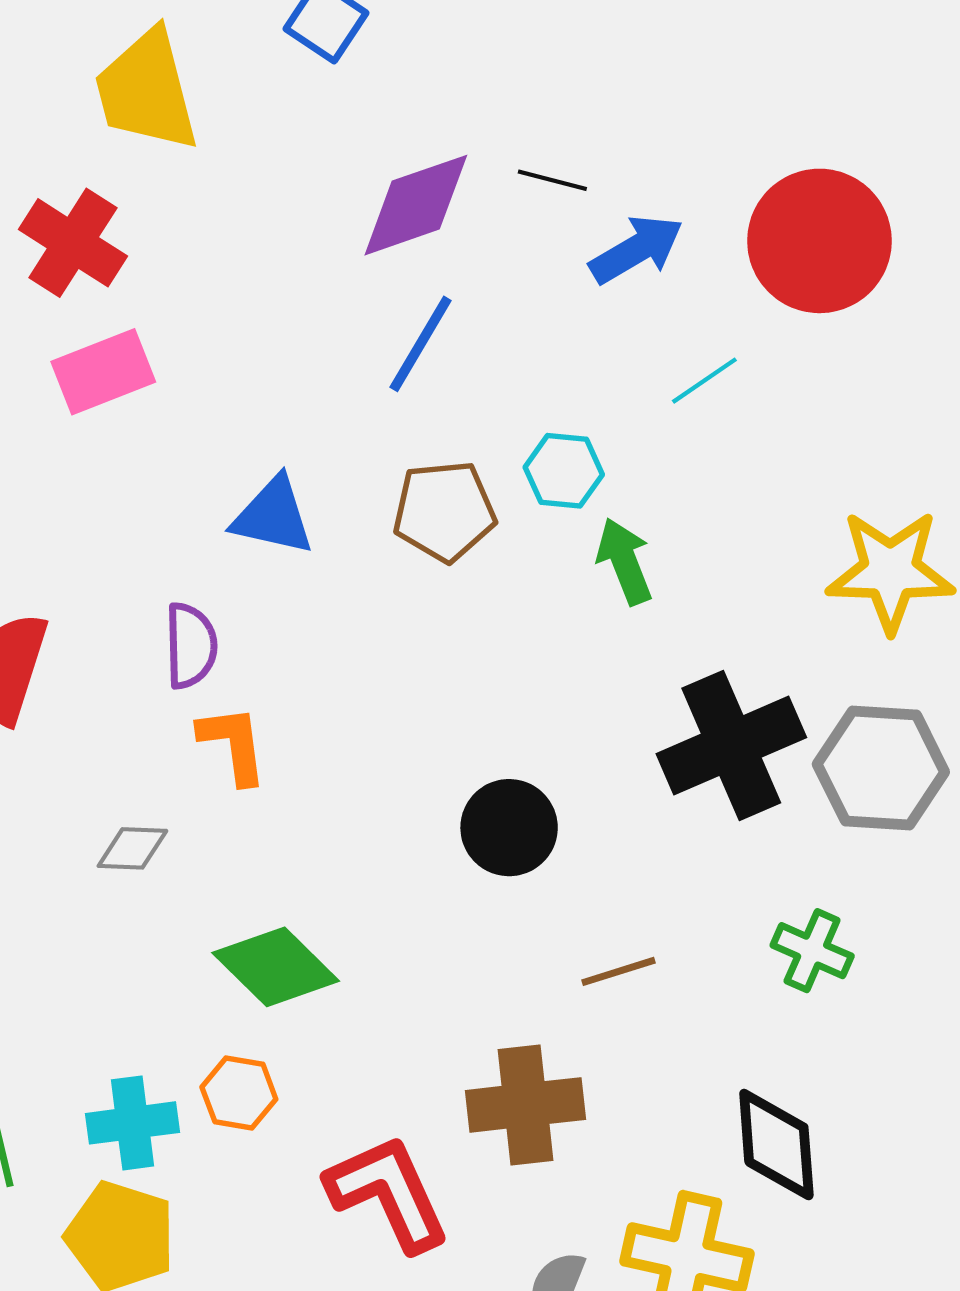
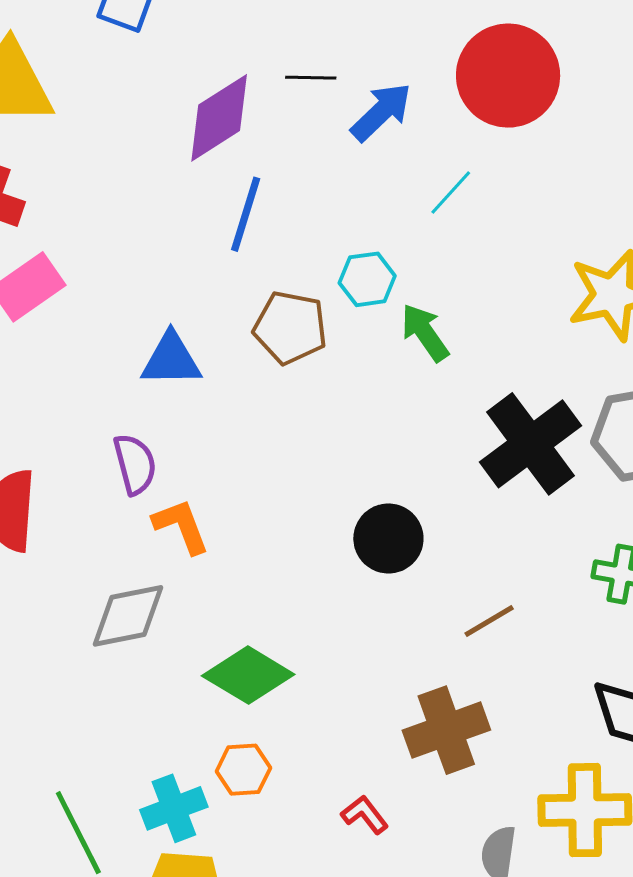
brown pentagon: (444, 511) -> (290, 328), turned 30
gray diamond: (132, 848) -> (128, 616), size x1.6
red L-shape: (388, 1193) -> (365, 815), size x0.5

